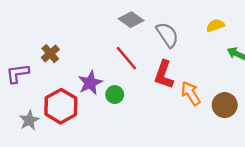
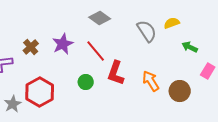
gray semicircle: (167, 35) -> (147, 31), moved
red L-shape: (164, 75) -> (116, 73), moved
purple star: (90, 83) -> (63, 44), moved

